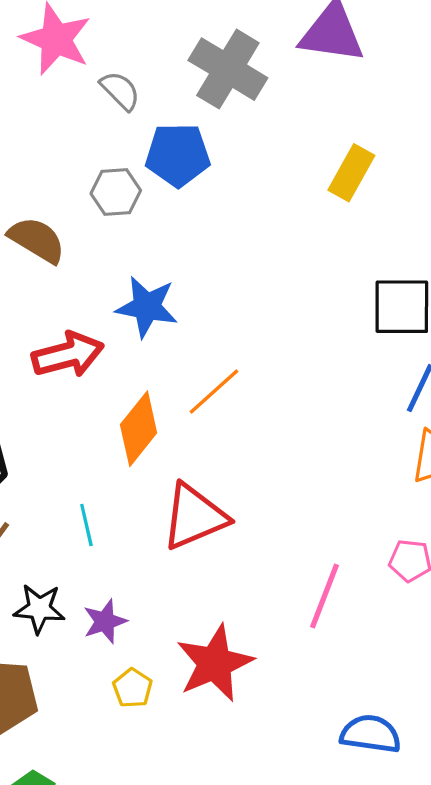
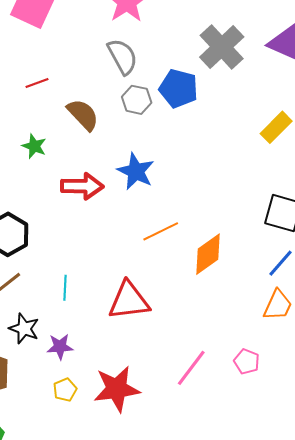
gray semicircle: (120, 91) -> (122, 56), moved, size x1.4
orange diamond: (139, 429) -> (208, 254), moved

